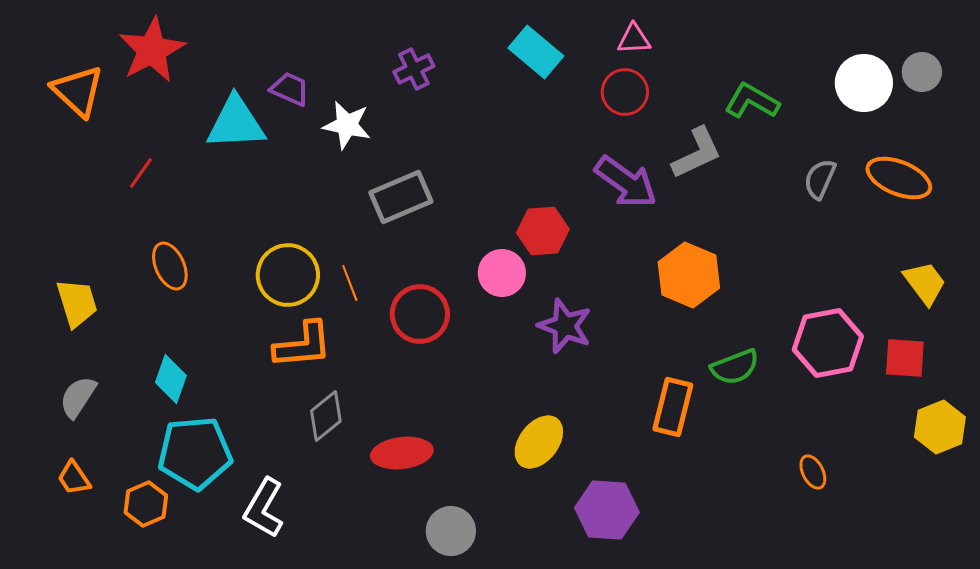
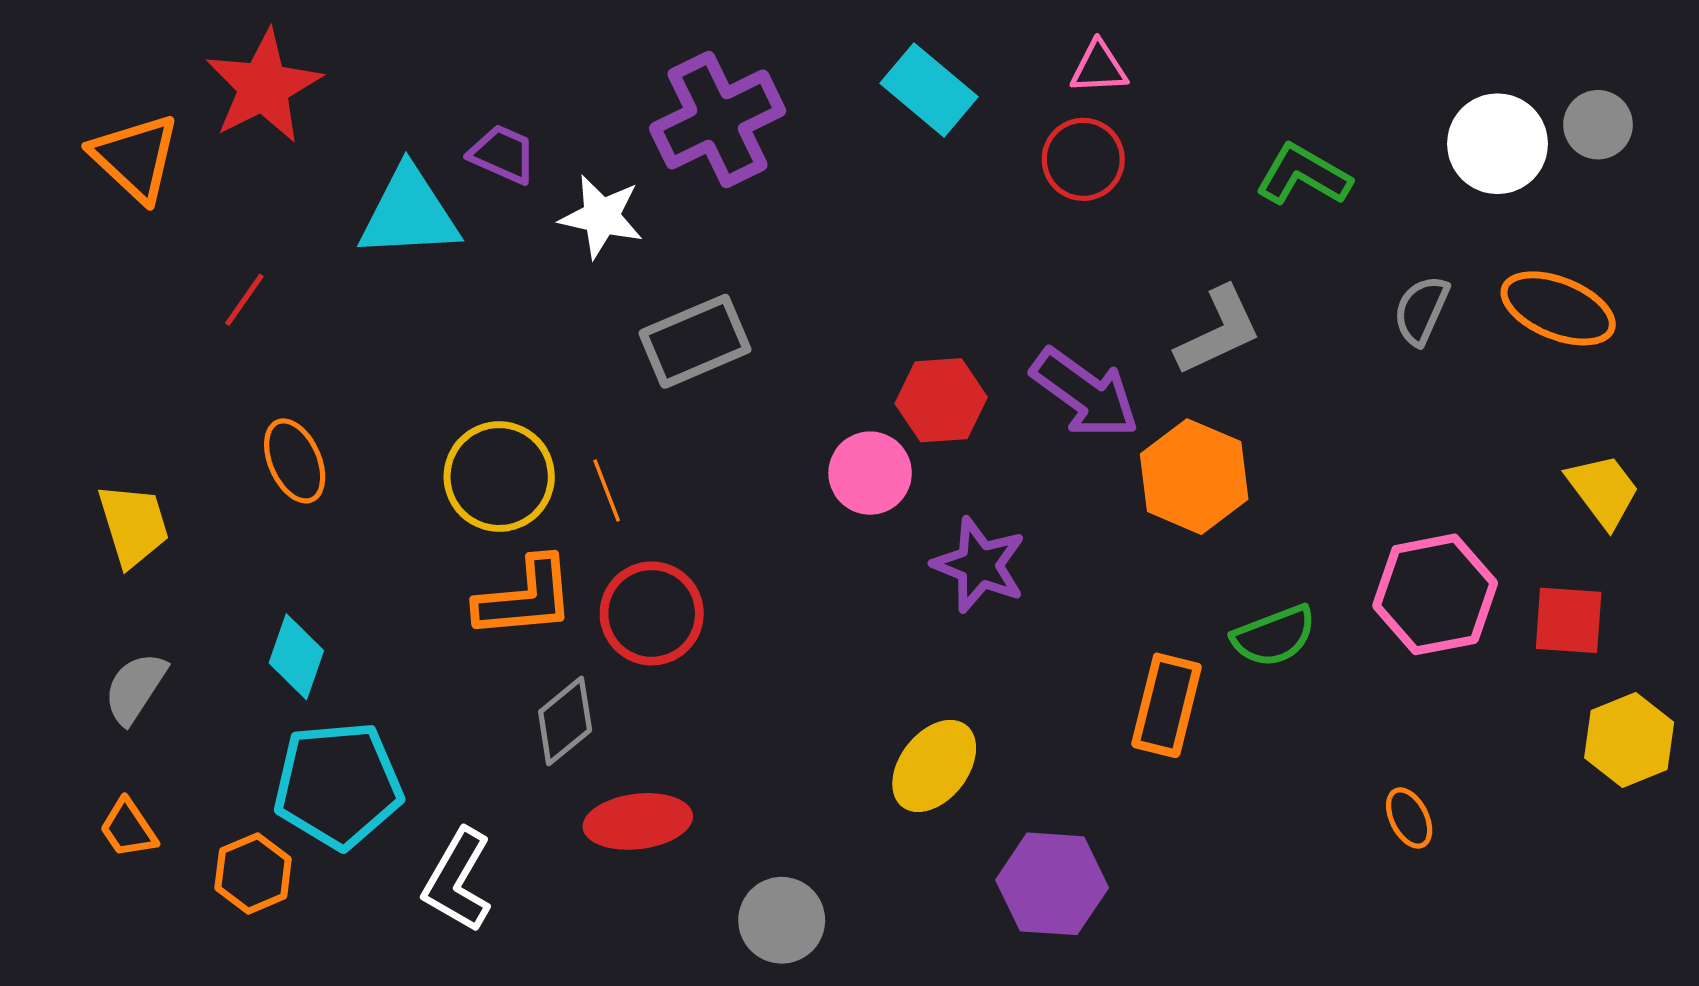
purple cross: (414, 69) -> (718, 119), size x1.8
gray L-shape: (697, 153) -> (1218, 331), moved
purple arrow: (626, 182) -> (1085, 393), moved
red circle: (420, 314) -> (652, 613), moved
red ellipse: (402, 453) -> (638, 821), moved

